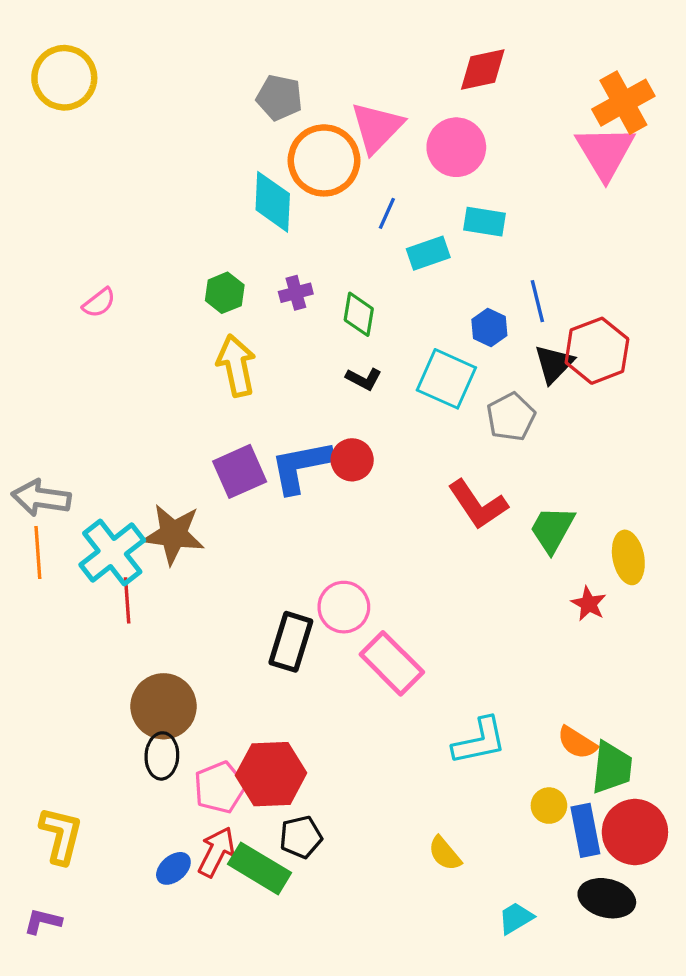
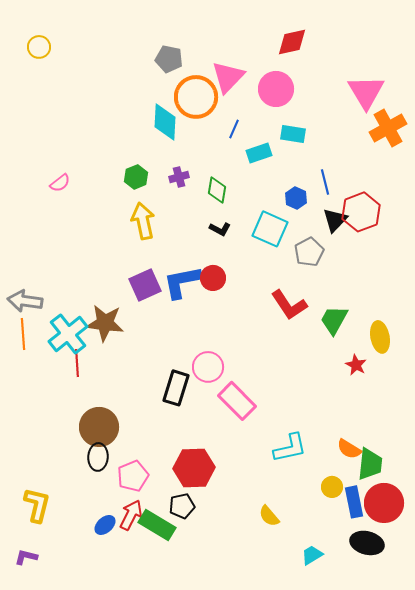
yellow circle: (64, 78) -> (39, 47), size x0.6
orange cross: (623, 103) -> (388, 128), moved
red hexagon: (271, 774) -> (194, 468), moved

